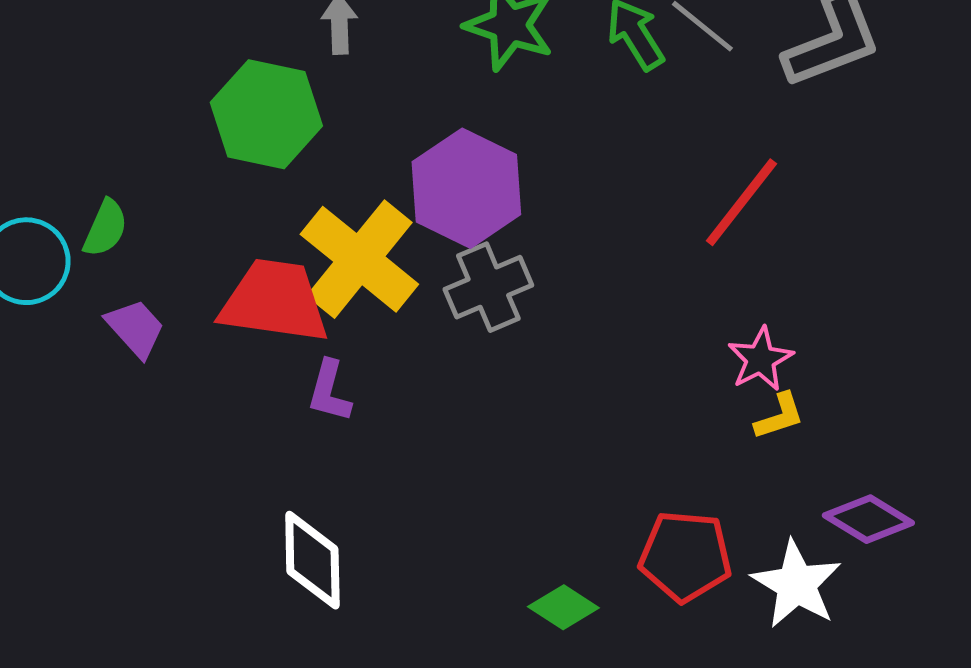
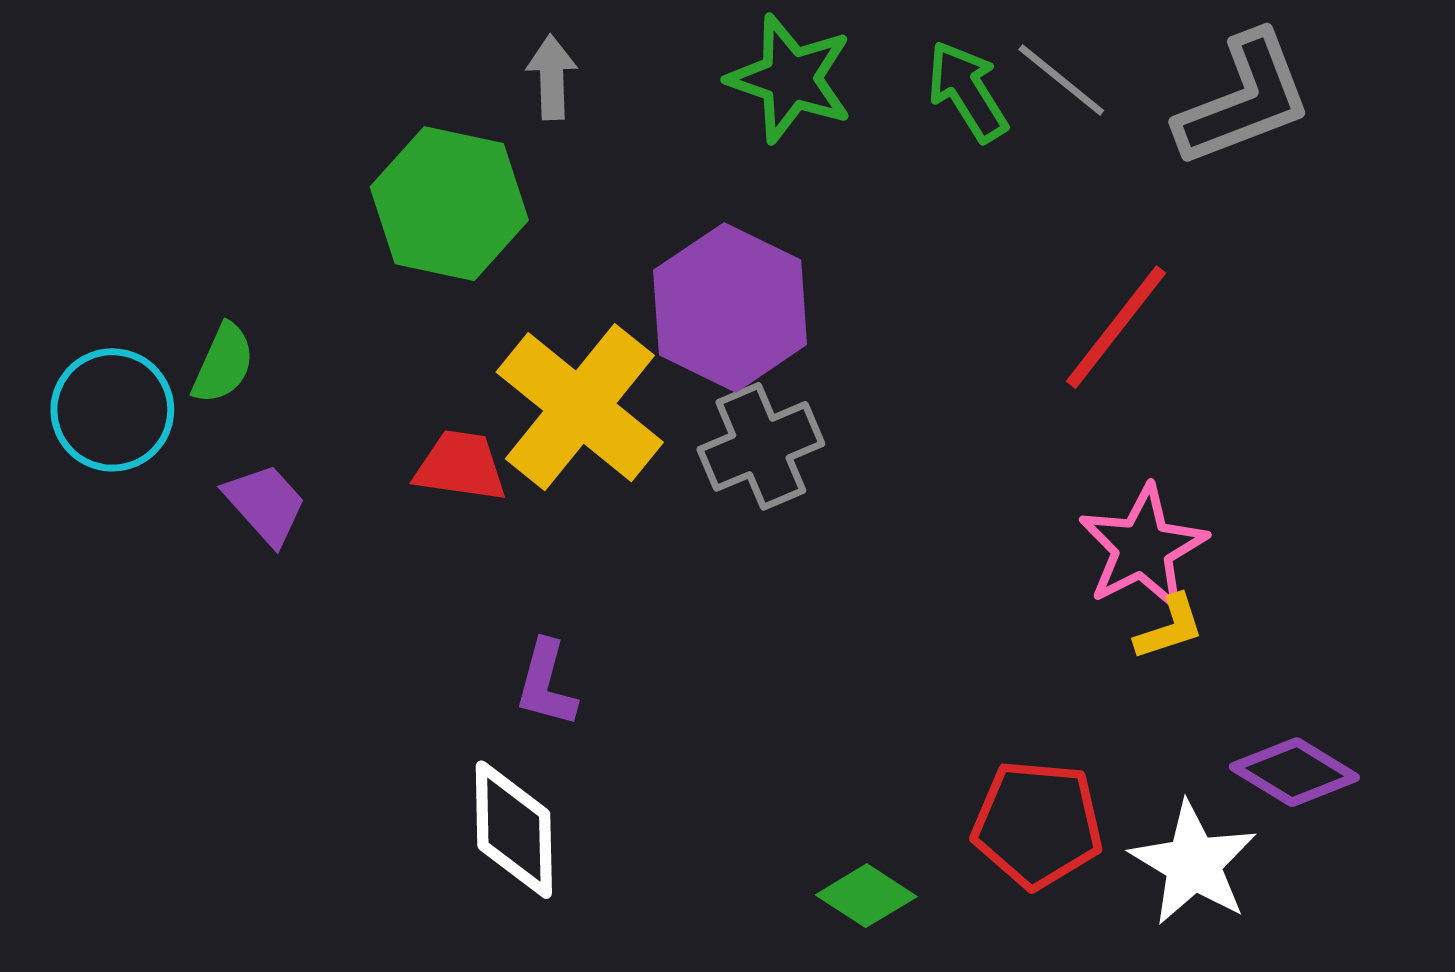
red trapezoid: (274, 301) -> (460, 466), size x0.6
pink star: (760, 359) -> (1143, 548), size x1.4
purple L-shape: (329, 391) -> (546, 684), moved

